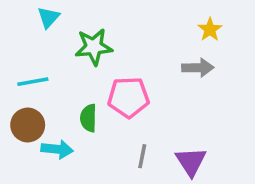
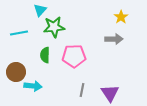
cyan triangle: (49, 17) -> (40, 10), moved
cyan line: (33, 82) -> (19, 33), moved
green semicircle: (88, 118) -> (45, 55), moved

